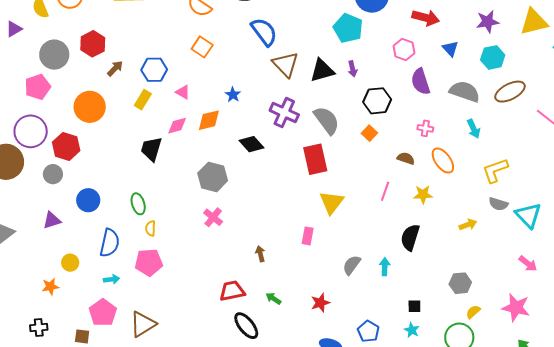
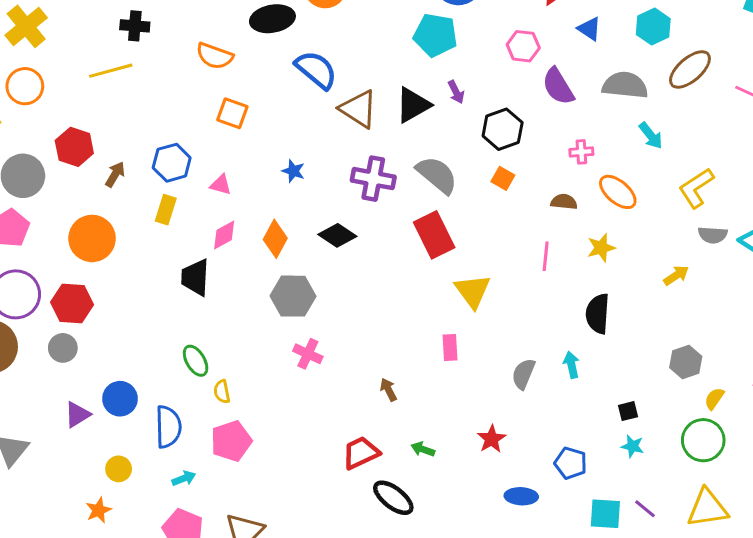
orange diamond: (209, 120) -> (275, 239), moved, turned -35
blue circle: (88, 200) -> (120, 399), moved

